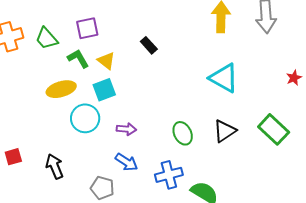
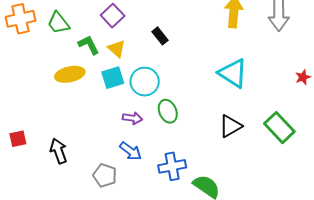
purple square: (87, 28) -> (113, 16), moved, turned -35
cyan circle: (85, 118) -> (145, 82), moved
green ellipse: (183, 133) -> (168, 111), moved

